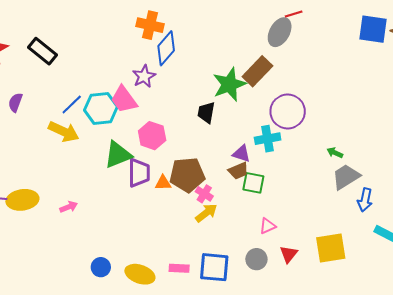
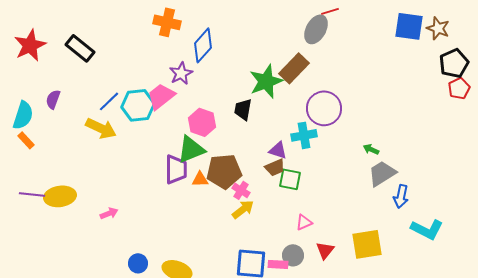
orange cross: (150, 25) -> (167, 22), moved
pink trapezoid: (124, 99) -> (161, 96), turned 88
pink hexagon: (152, 136) -> (202, 122), moved
green triangle: (118, 155) -> (191, 149), moved
pink arrow: (69, 207) -> (109, 213), moved
pink rectangle: (179, 268) -> (278, 264), moved

